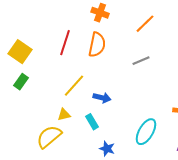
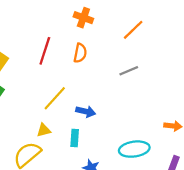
orange semicircle: (97, 45) -> (80, 53), size x0.7
cyan rectangle: (92, 122) -> (75, 138), turned 35
cyan ellipse: (146, 132) -> (134, 149), turned 52

